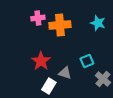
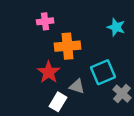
orange cross: (60, 25) -> (68, 46), moved
cyan square: (87, 61) -> (103, 72), size x1.5

